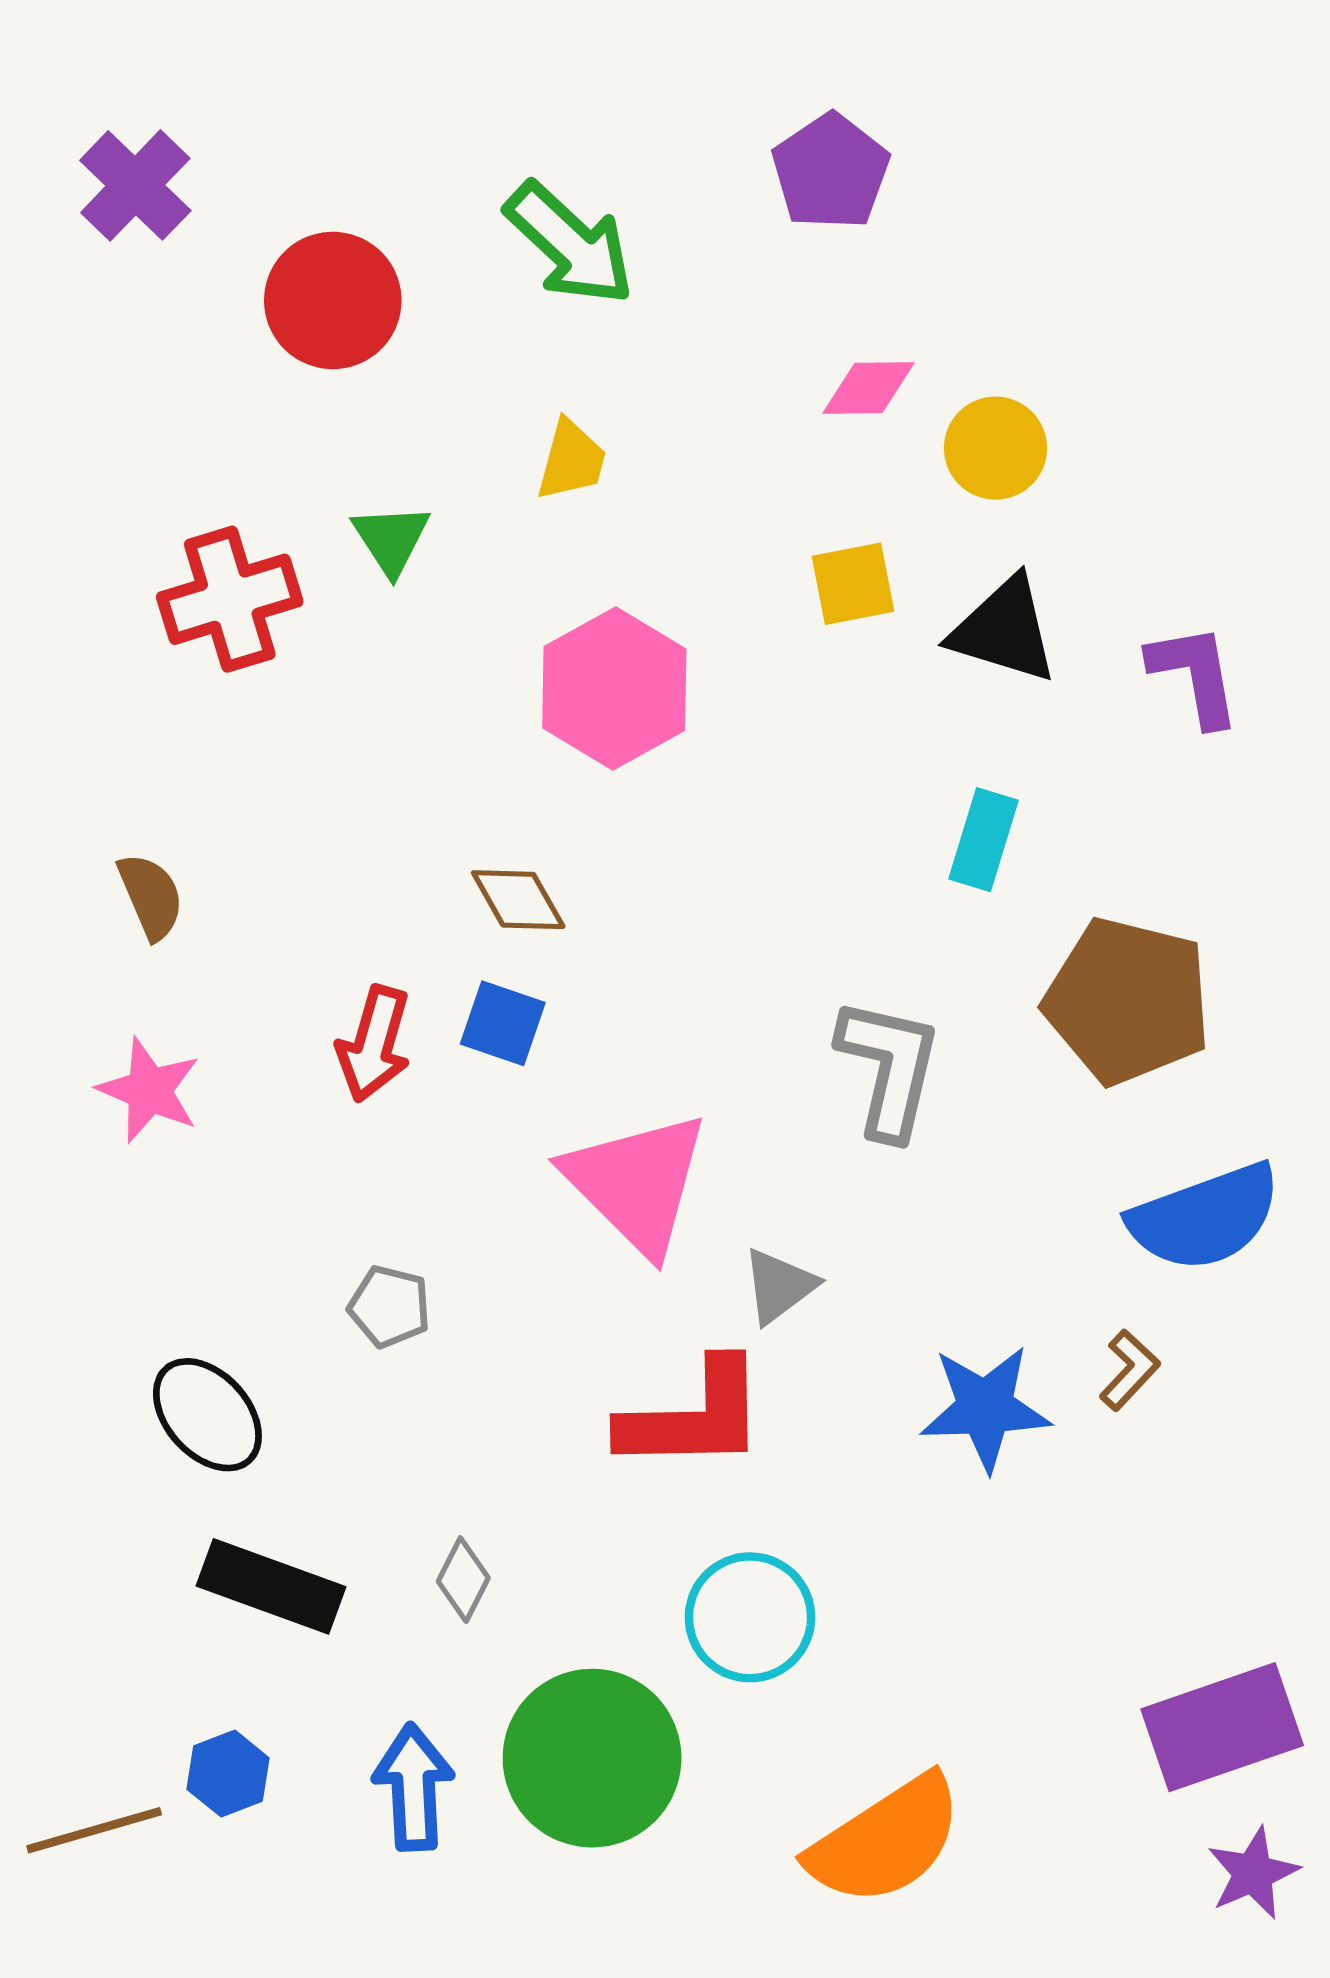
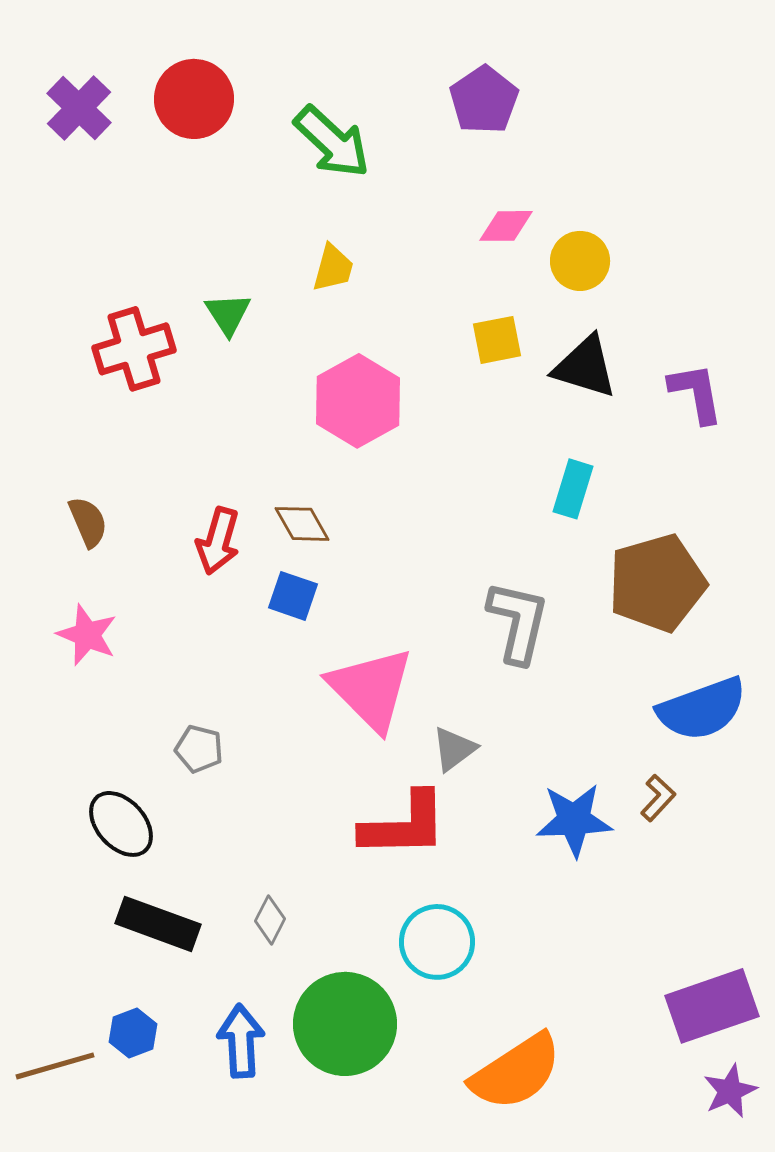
red circle: (333, 300) -> (194, 99), moved
brown pentagon: (1128, 1001) -> (657, 583), turned -30
red arrow: (374, 1044) -> (218, 541), moved
gray pentagon: (389, 1307) -> (199, 749), moved

